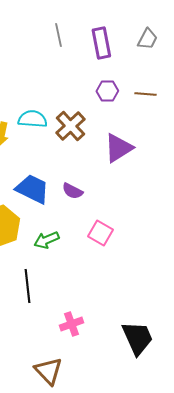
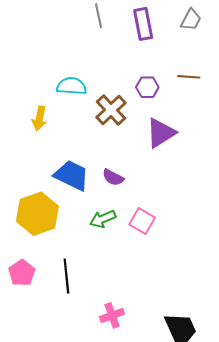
purple hexagon: (107, 91) -> (147, 87), moved
cyan semicircle: (32, 119) -> (72, 86), moved
green arrow: (46, 240) -> (103, 219), moved

